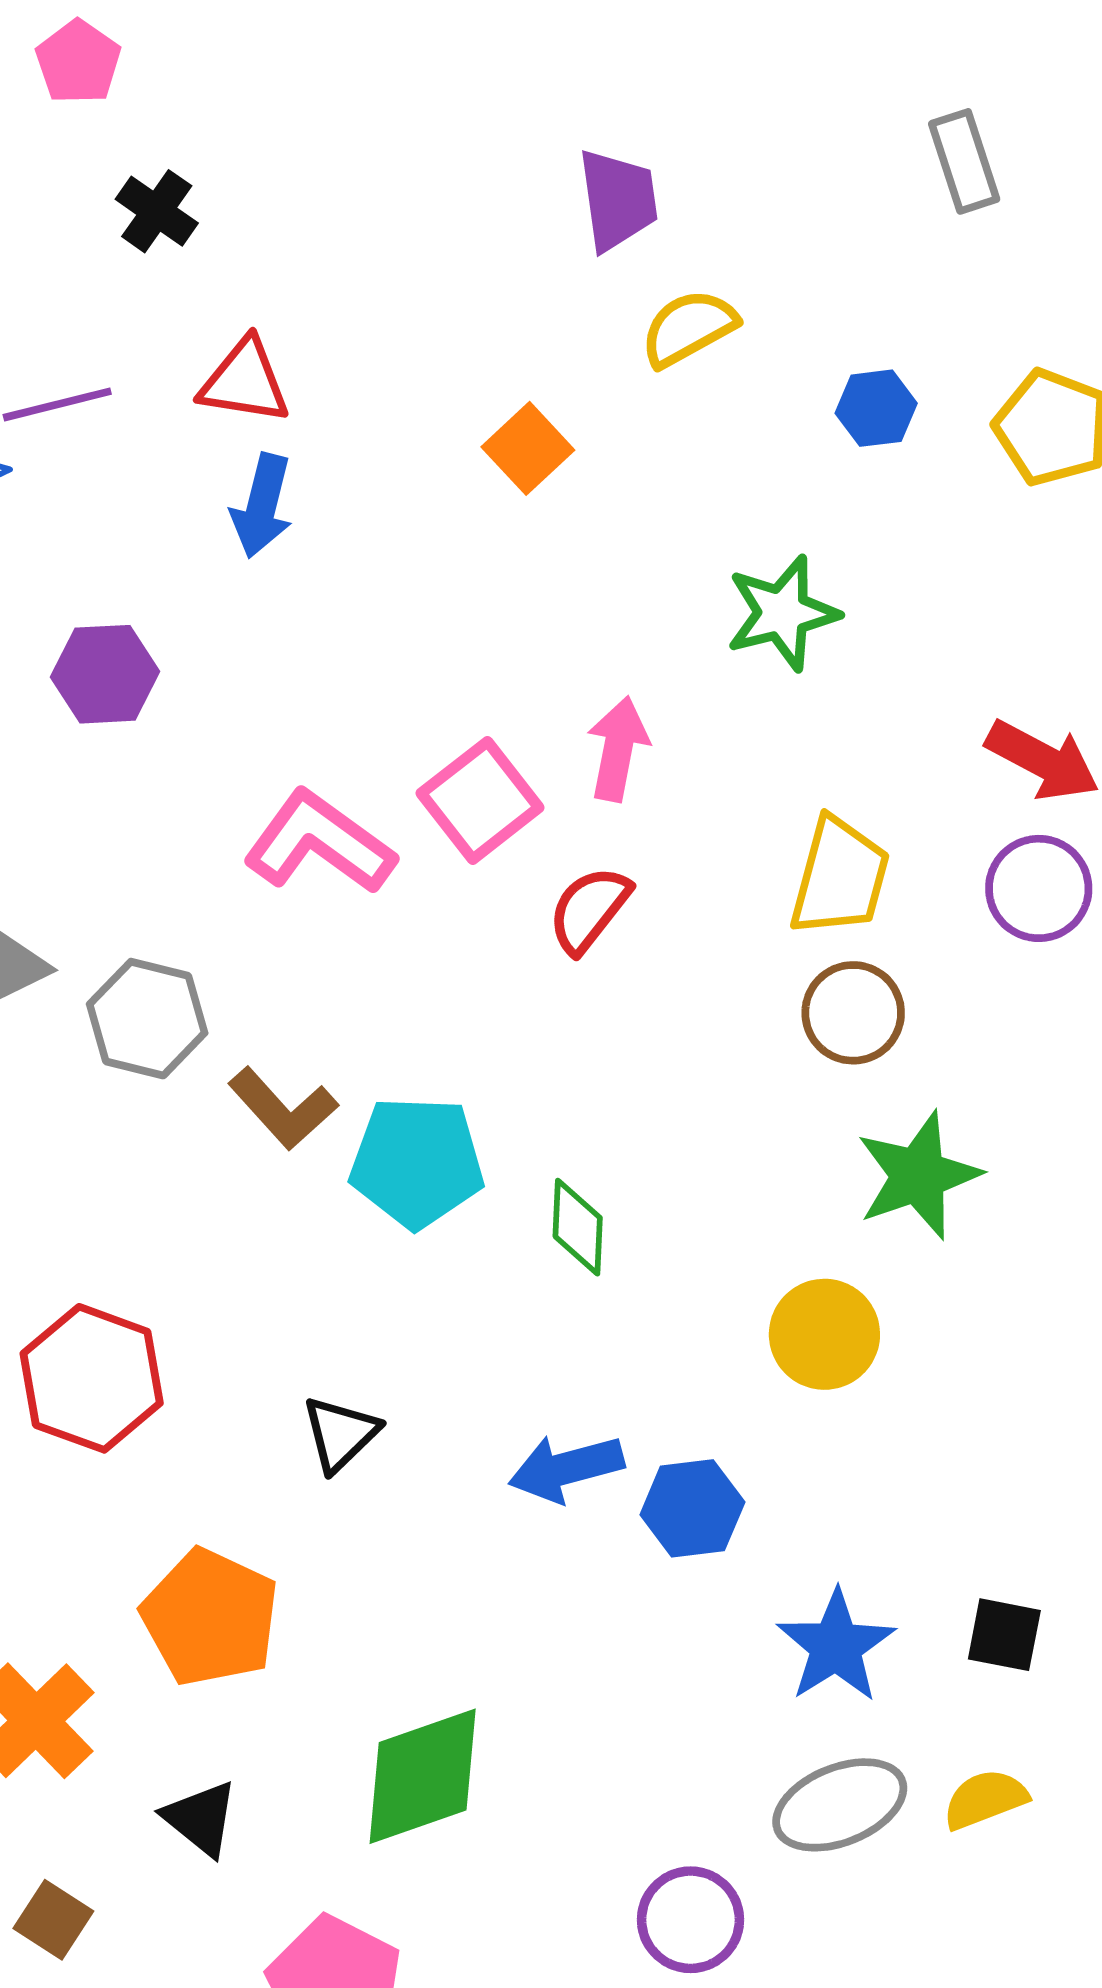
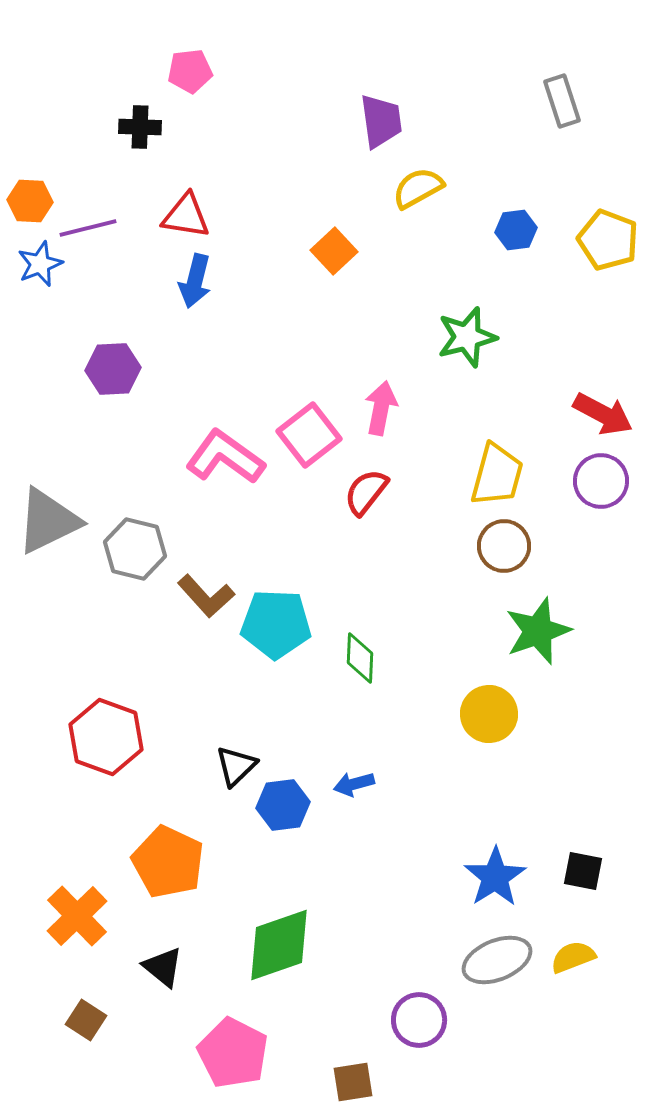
pink pentagon: (78, 62) -> (190, 71), moved, turned 30
black cross: (157, 211) -> (140, 127), turned -33
blue arrow: (566, 1468) -> (354, 784), size x0.7
blue hexagon: (692, 1508) -> (283, 805), moved

